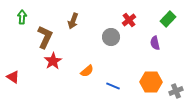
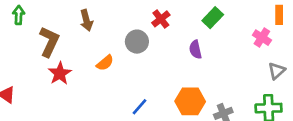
brown arrow: (73, 21) -> (86, 20), turned -35
orange semicircle: (87, 71) -> (105, 63), moved
blue line: (113, 86) -> (140, 107), turned -72

